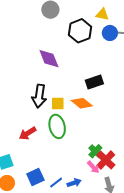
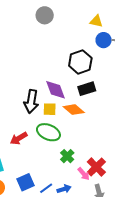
black hexagon: (80, 31) -> (80, 62), moved
purple diamond: (49, 59) -> (56, 90), moved
green ellipse: (57, 126) -> (48, 132), turned -55
green cross: (95, 151) -> (67, 156), moved

